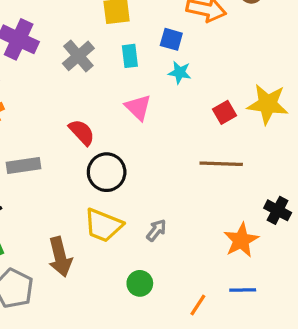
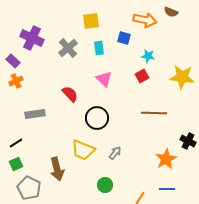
cyan star: (180, 73) -> (148, 56), moved
red square: (224, 112) -> (142, 76), moved
black circle: (107, 172) -> (97, 118), moved

